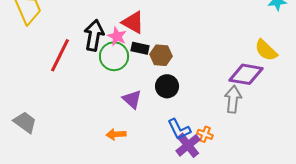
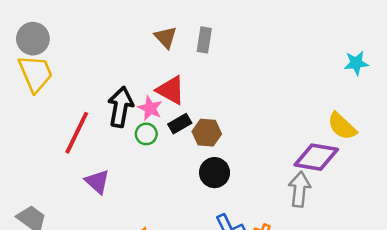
black rectangle: (140, 48) -> (180, 124), turned -42
green circle: (114, 56) -> (146, 134), size x0.6
purple triangle: (132, 99) -> (97, 182), moved

